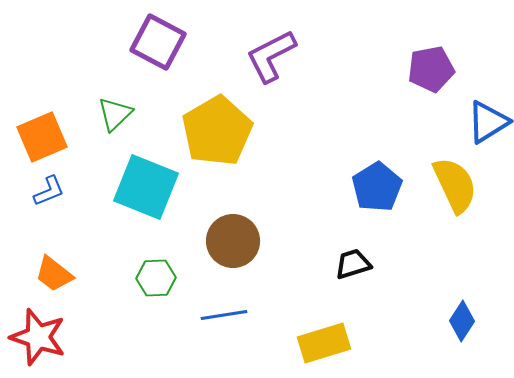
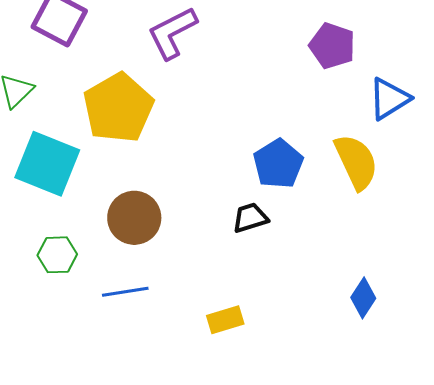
purple pentagon: (431, 69) -> (332, 46), turned 30
black trapezoid: (353, 264) -> (250, 218), moved
yellow rectangle: (324, 343) -> (225, 320), size x0.7

